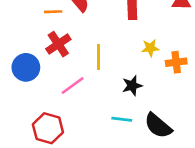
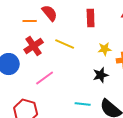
yellow line: (98, 57) -> (65, 44), moved, turned -66
black star: (132, 86) -> (101, 75), moved

